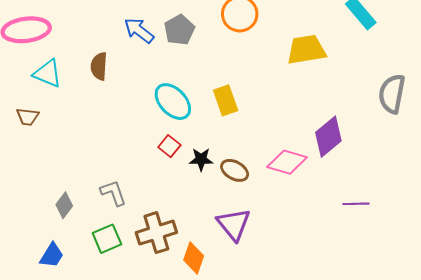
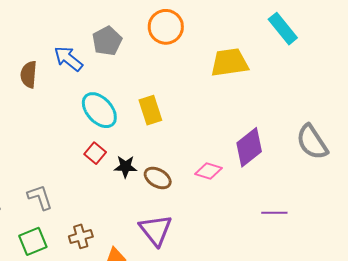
blue arrow: (139, 30) -> (68, 59), moved
gray semicircle: (392, 94) -> (312, 142), moved, turned -45
pink diamond: (287, 162) -> (209, 171), size x0.7
brown cross: (156, 233) -> (81, 236), size x0.6

